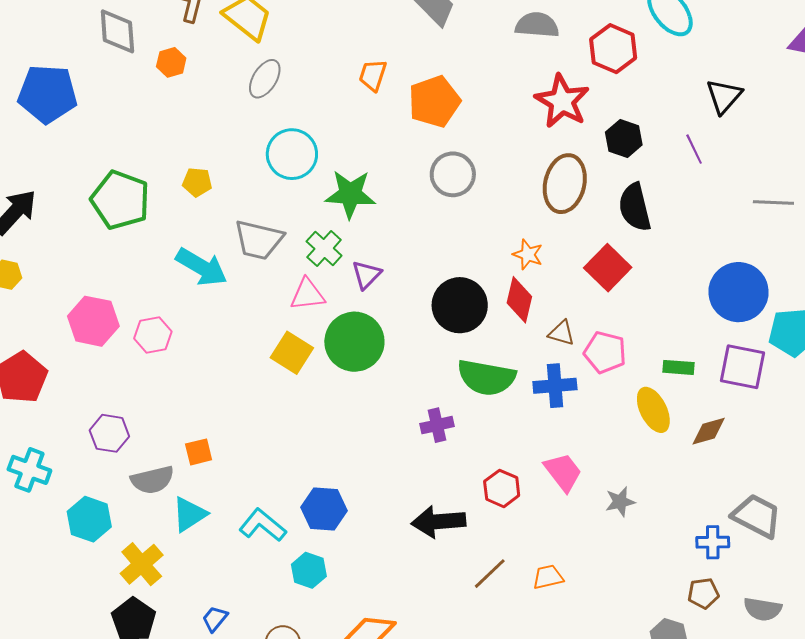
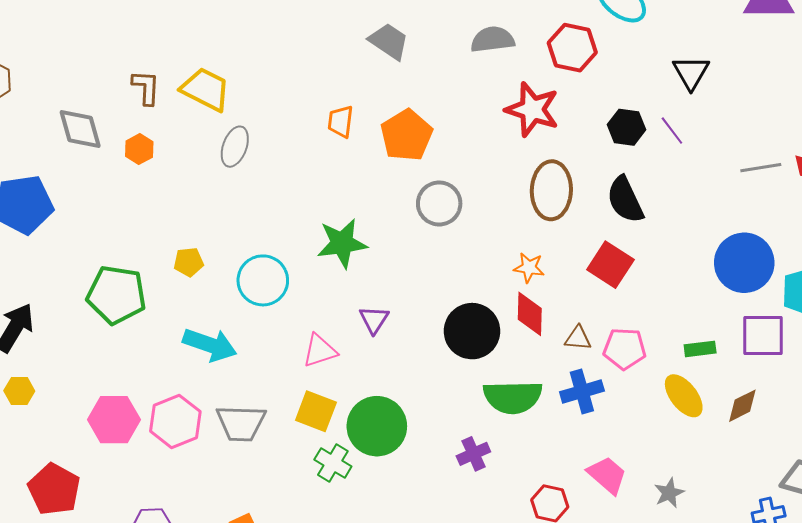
black hexagon: (624, 139) -> (627, 127), moved
cyan circle: (292, 154) -> (263, 280), moved
gray trapezoid: (259, 240) -> (241, 423), moved
green cross: (324, 249) -> (333, 463), moved
pink hexagon: (153, 335) -> (175, 421), size x1.4
green circle: (354, 342) -> (377, 426), moved

